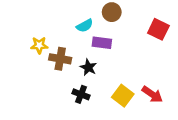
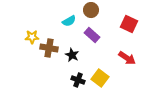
purple rectangle: (102, 43) -> (92, 35), moved, turned 35
black cross: (81, 94) -> (78, 80), moved
red arrow: (152, 94) -> (127, 58), moved

